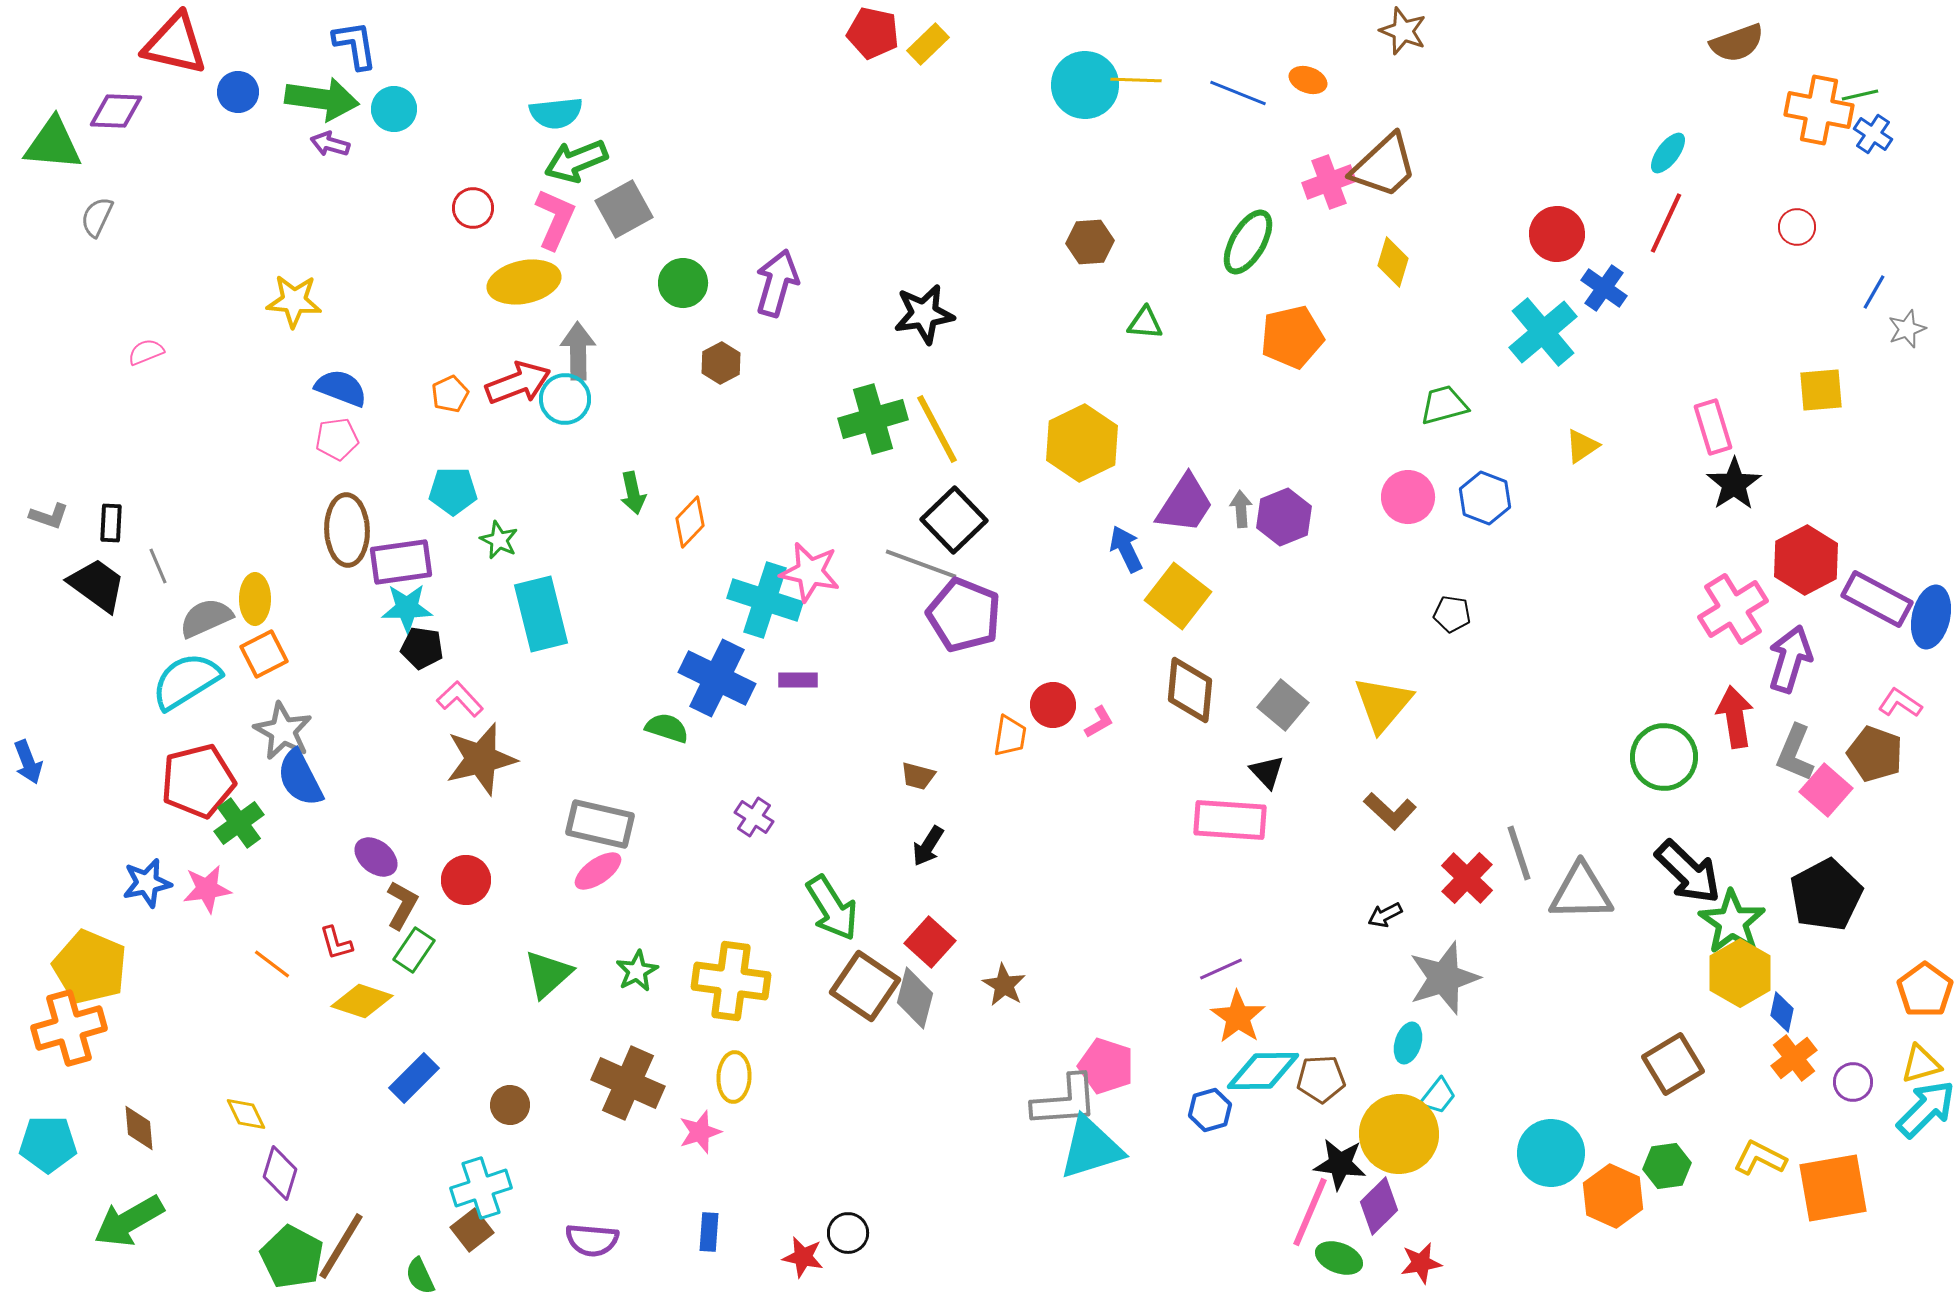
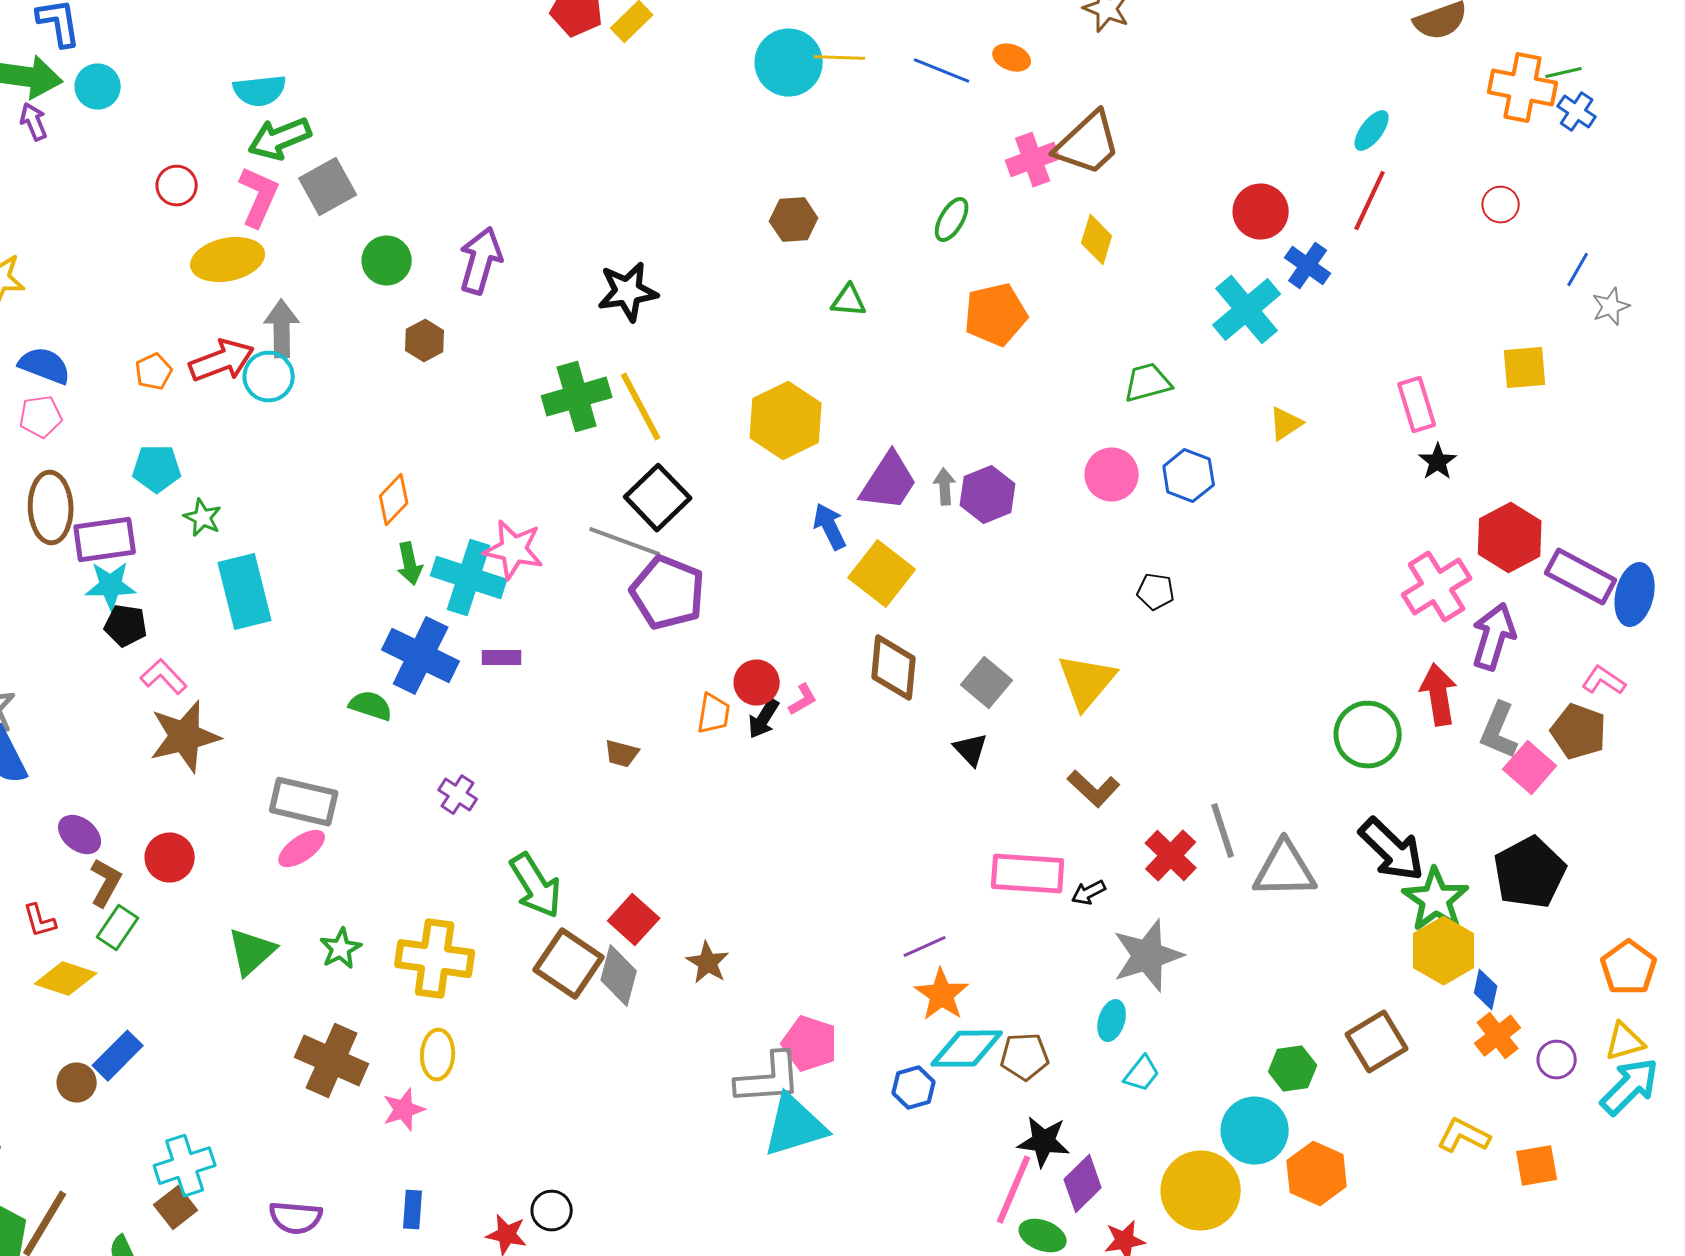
purple arrow: (330, 144) -> (34, 122), turned 51
green ellipse: (1248, 242) -> (952, 220), size x0.7
black star: (1734, 484) -> (1438, 462), size x0.7
green arrow: (633, 493) -> (410, 564), moved
pink rectangle: (1230, 820) -> (1028, 874), moved
black arrow: (928, 846) -> (764, 719), moved
brown circle: (510, 1105) -> (77, 1083), moved
yellow circle: (1399, 1134) -> (1201, 1191), moved
green hexagon: (1667, 1166) -> (1293, 1069), moved
orange square: (1833, 1188) -> (1537, 1166), size x0.6

